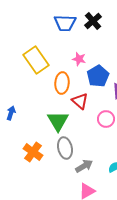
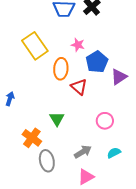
pink circle: (106, 119) -> (105, 121), moved
green triangle: (58, 121) -> (57, 119), moved, size x0.7
gray ellipse: (65, 148) -> (47, 161), moved

